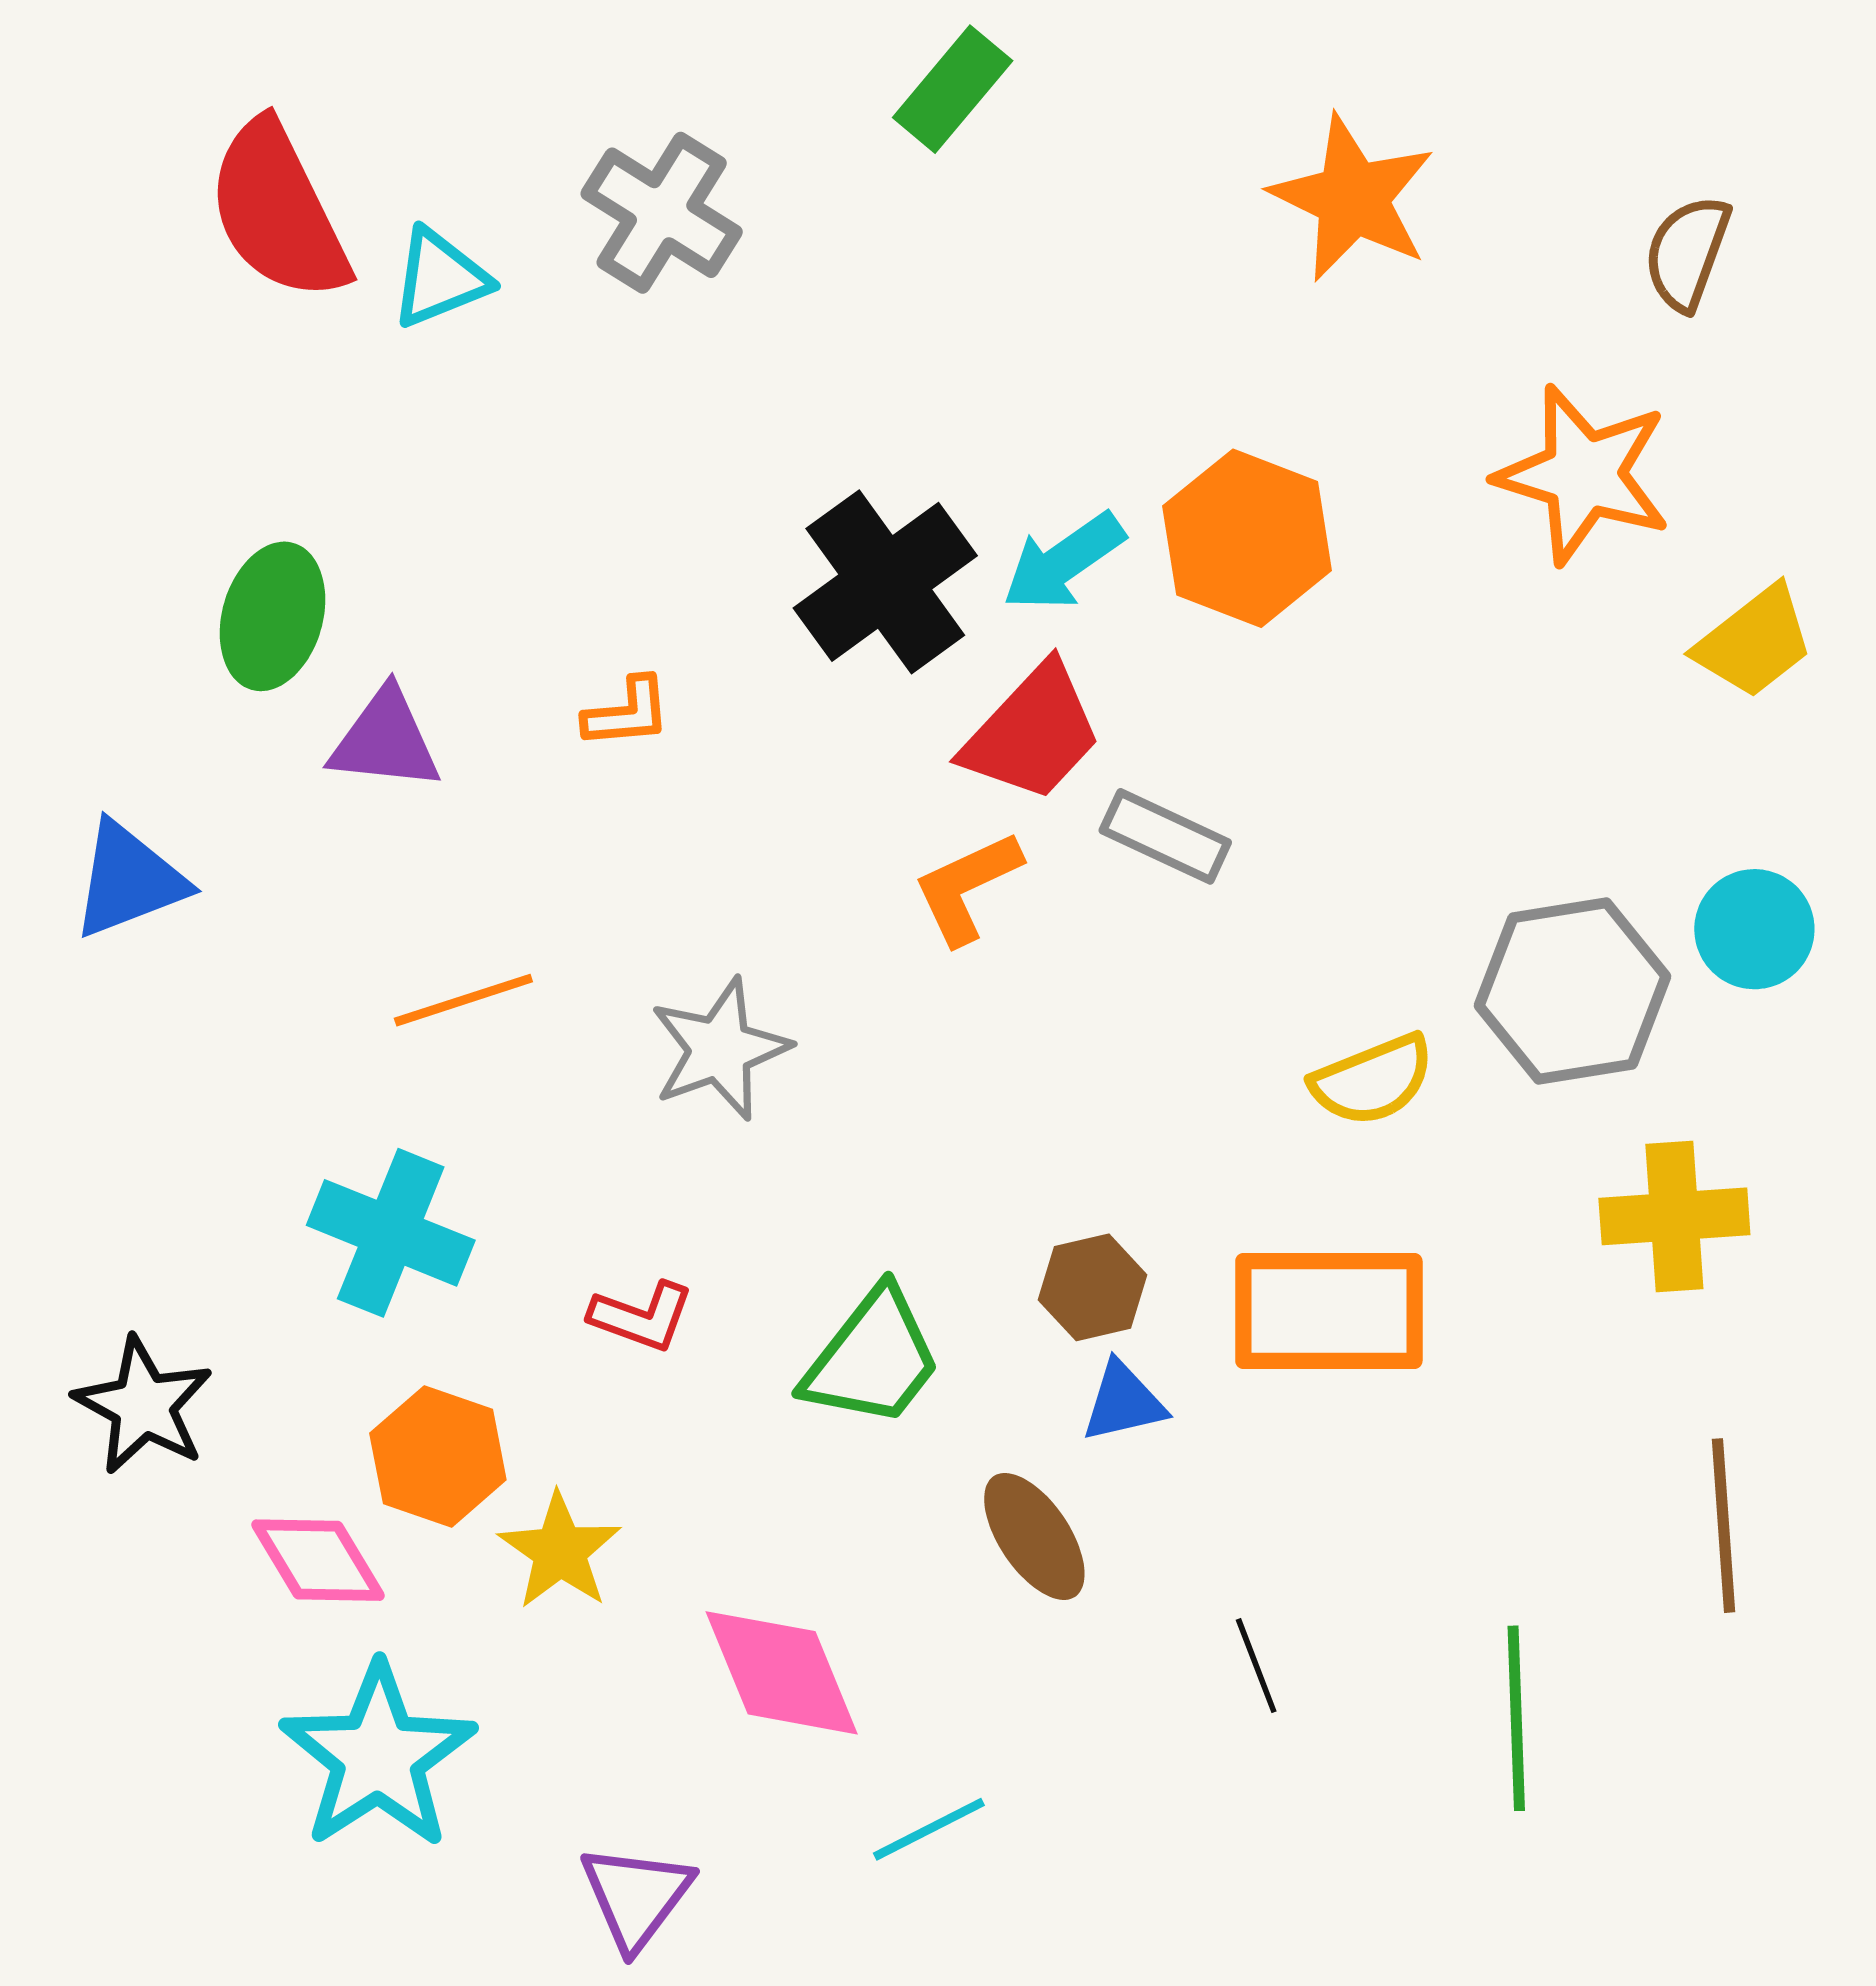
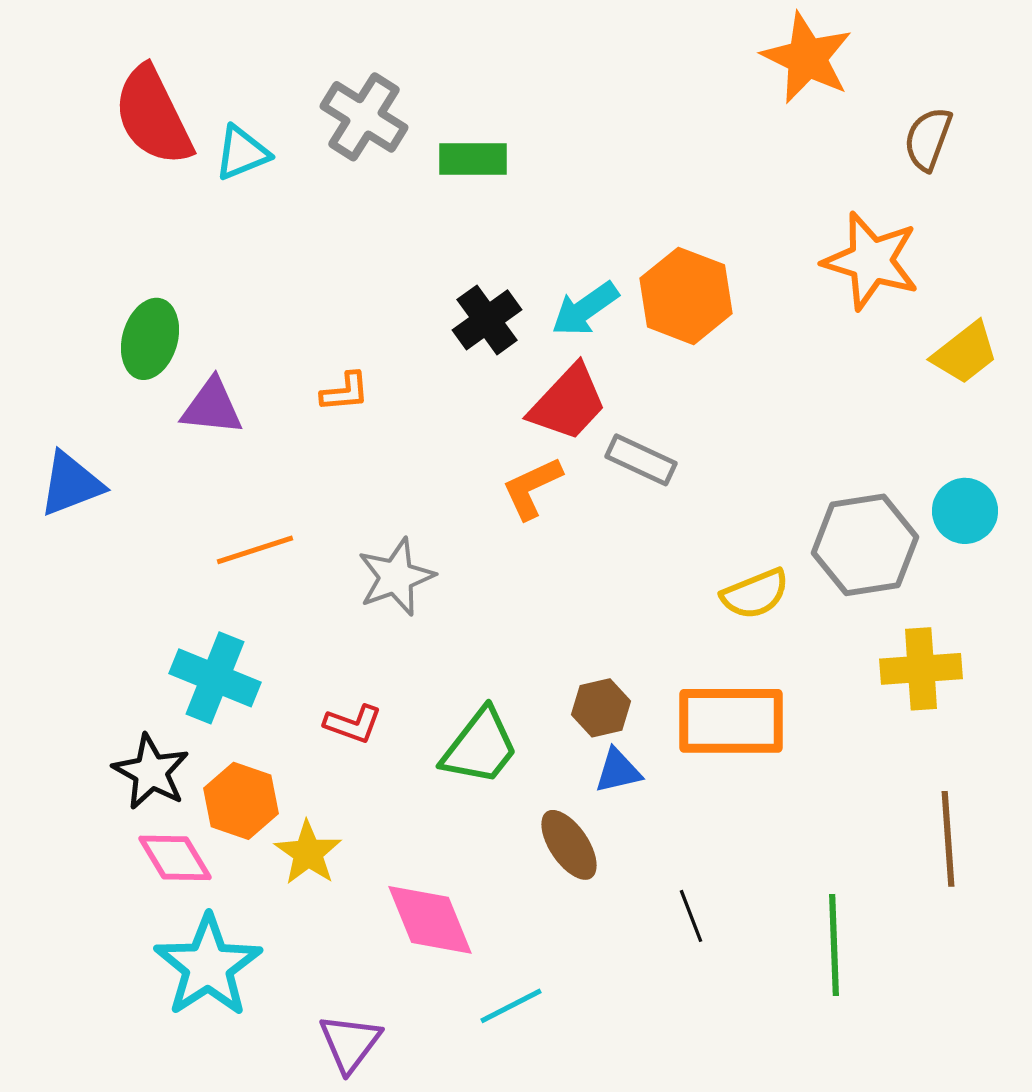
green rectangle: (953, 89) -> (473, 159), moved, turned 50
orange star: (1353, 198) -> (807, 58), moved
black cross: (885, 582) -> (487, 320), size x0.7
black star: (143, 1406) -> (151, 772), moved

